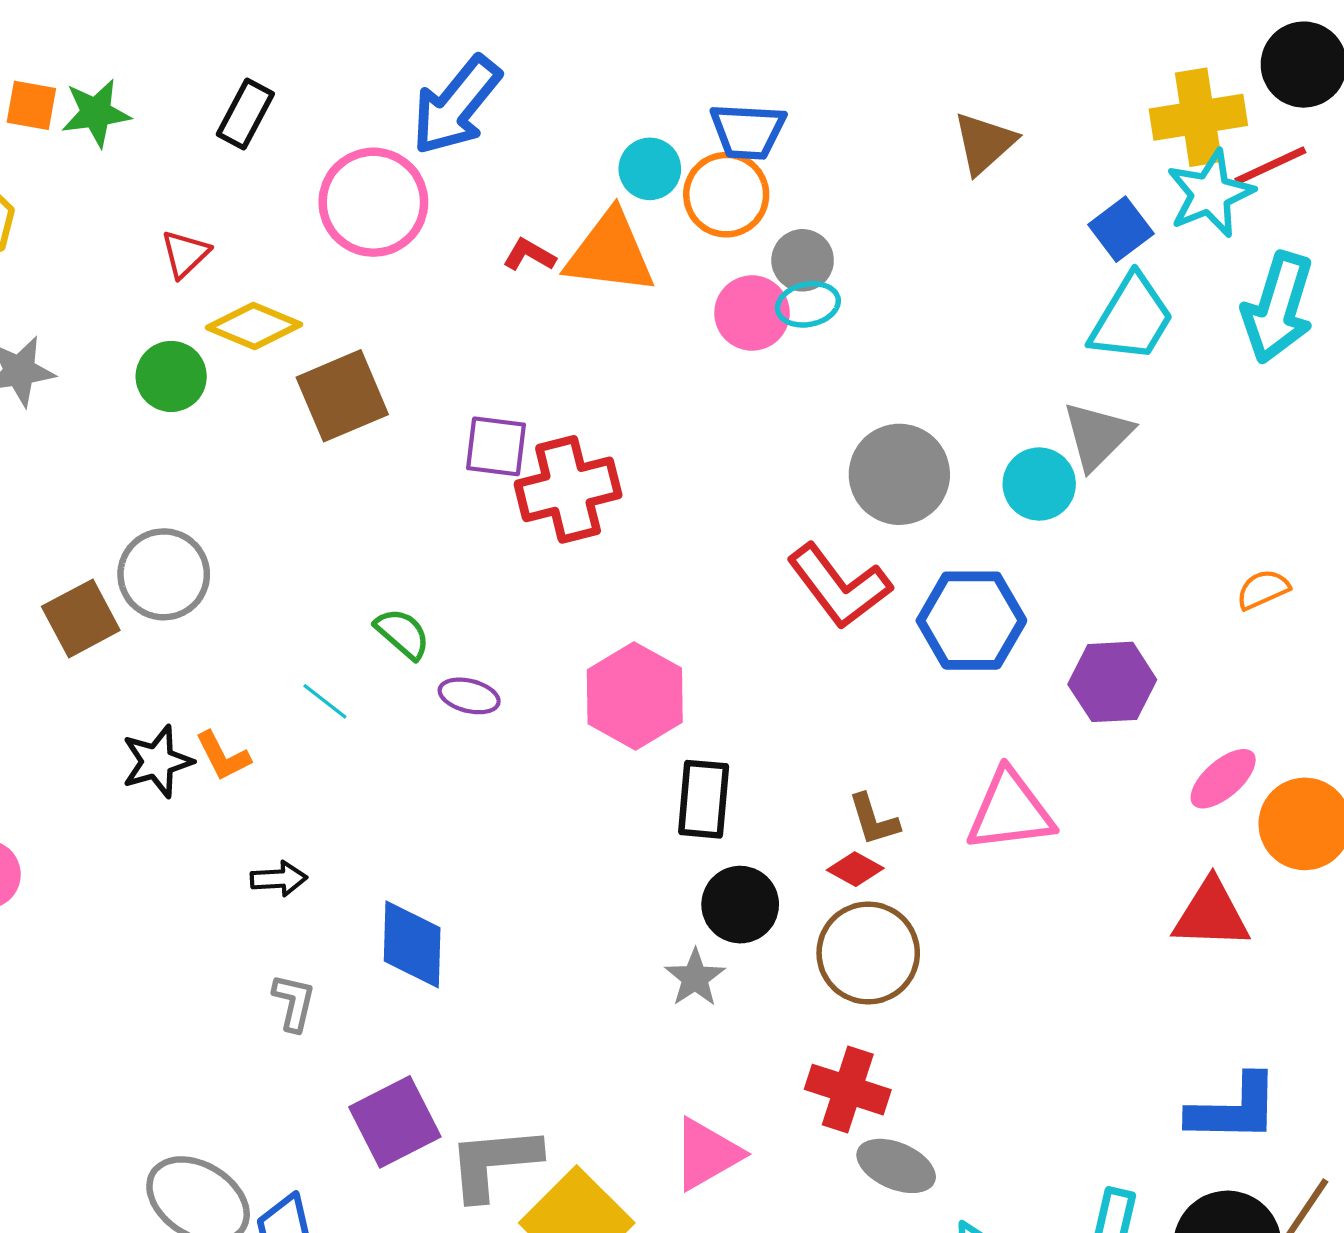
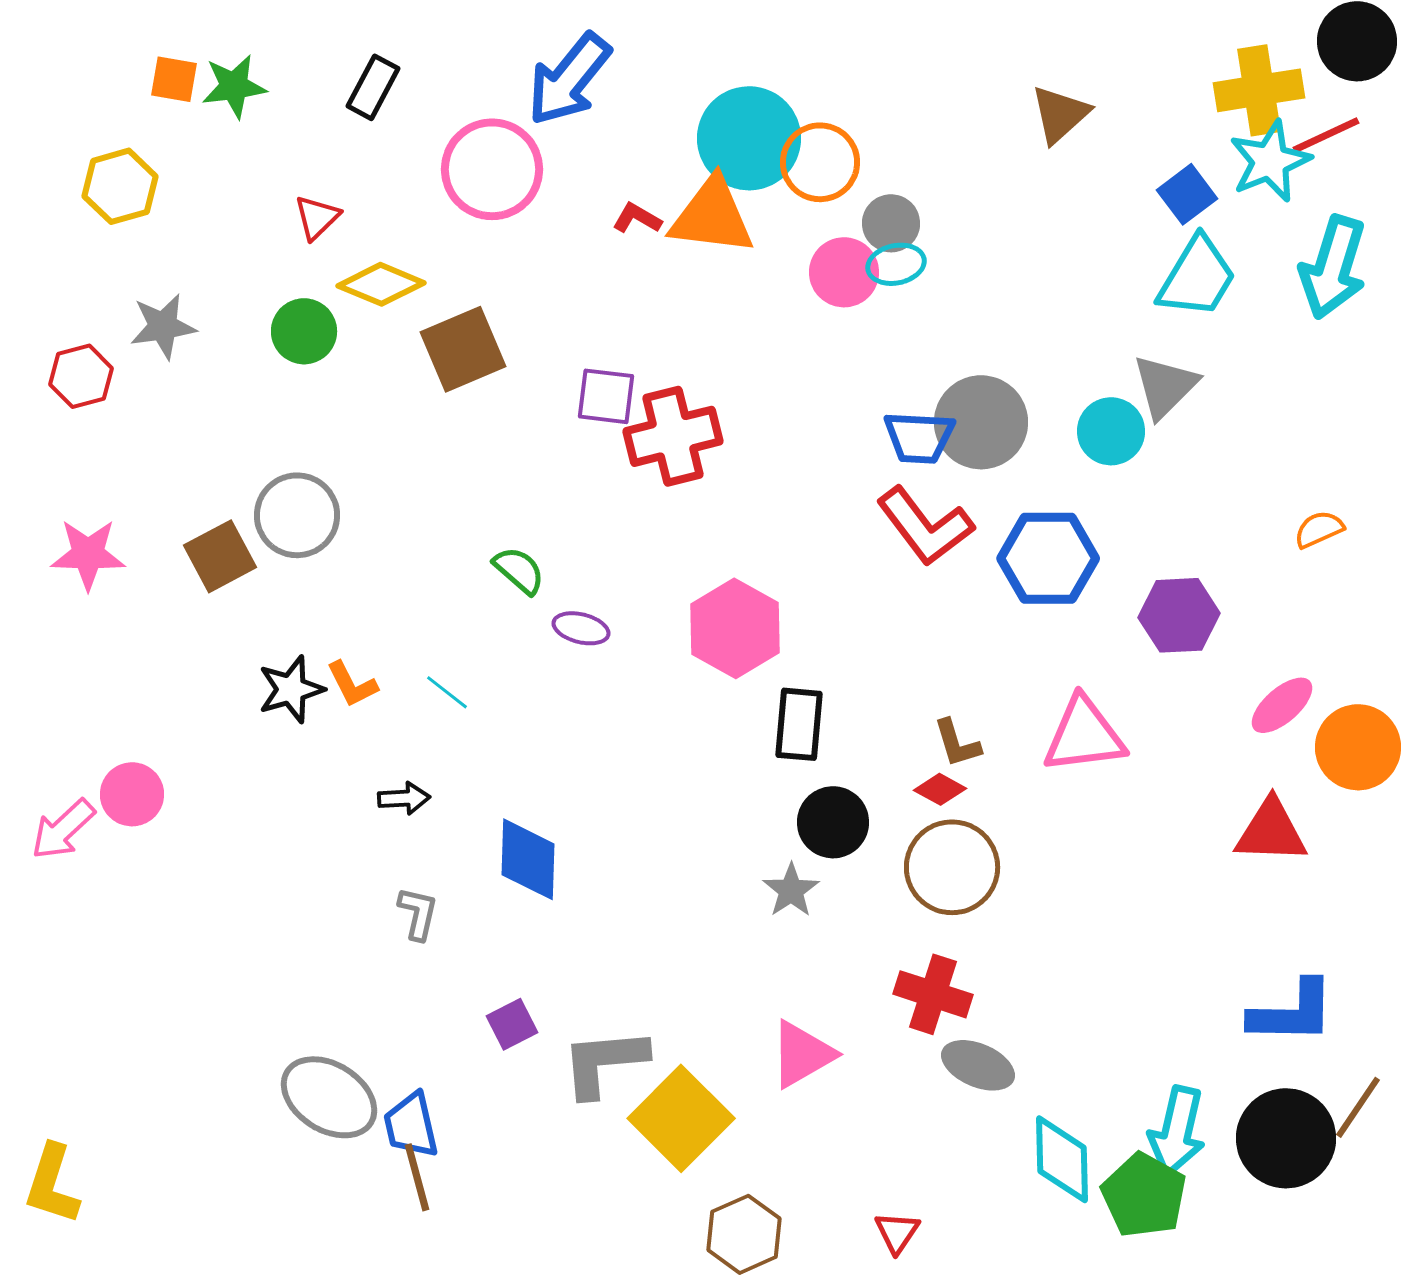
blue trapezoid: (748, 131) -> (919, 437), moved
cyan circle: (650, 169) -> (749, 138), size x1.8
cyan line: (325, 701) -> (447, 692), moved
purple square: (395, 1122) -> (512, 1024), size x0.6

